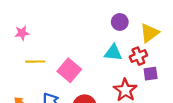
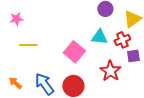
pink square: (69, 70) -> (74, 52), moved

